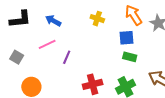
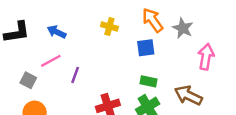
gray square: (17, 57) -> (28, 80), moved
green rectangle: (130, 57) -> (148, 81), moved

